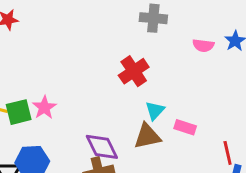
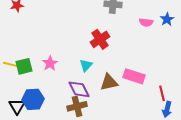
pink star: (44, 108) -> (50, 63), moved
cyan triangle: (155, 111) -> (86, 65), moved
pink rectangle: (185, 127) -> (134, 76), size x1.5

